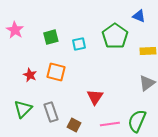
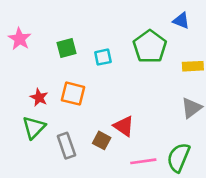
red triangle: (95, 97) -> (124, 126), turned -30
green triangle: (23, 109) -> (34, 127), moved
brown square: (74, 125) -> (102, 140), moved

